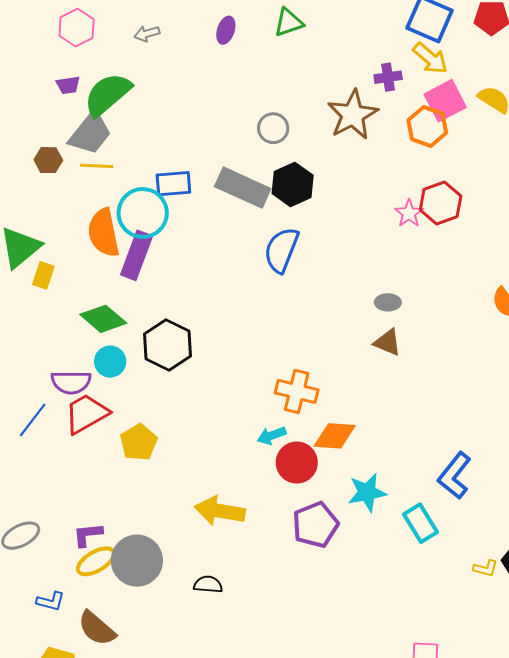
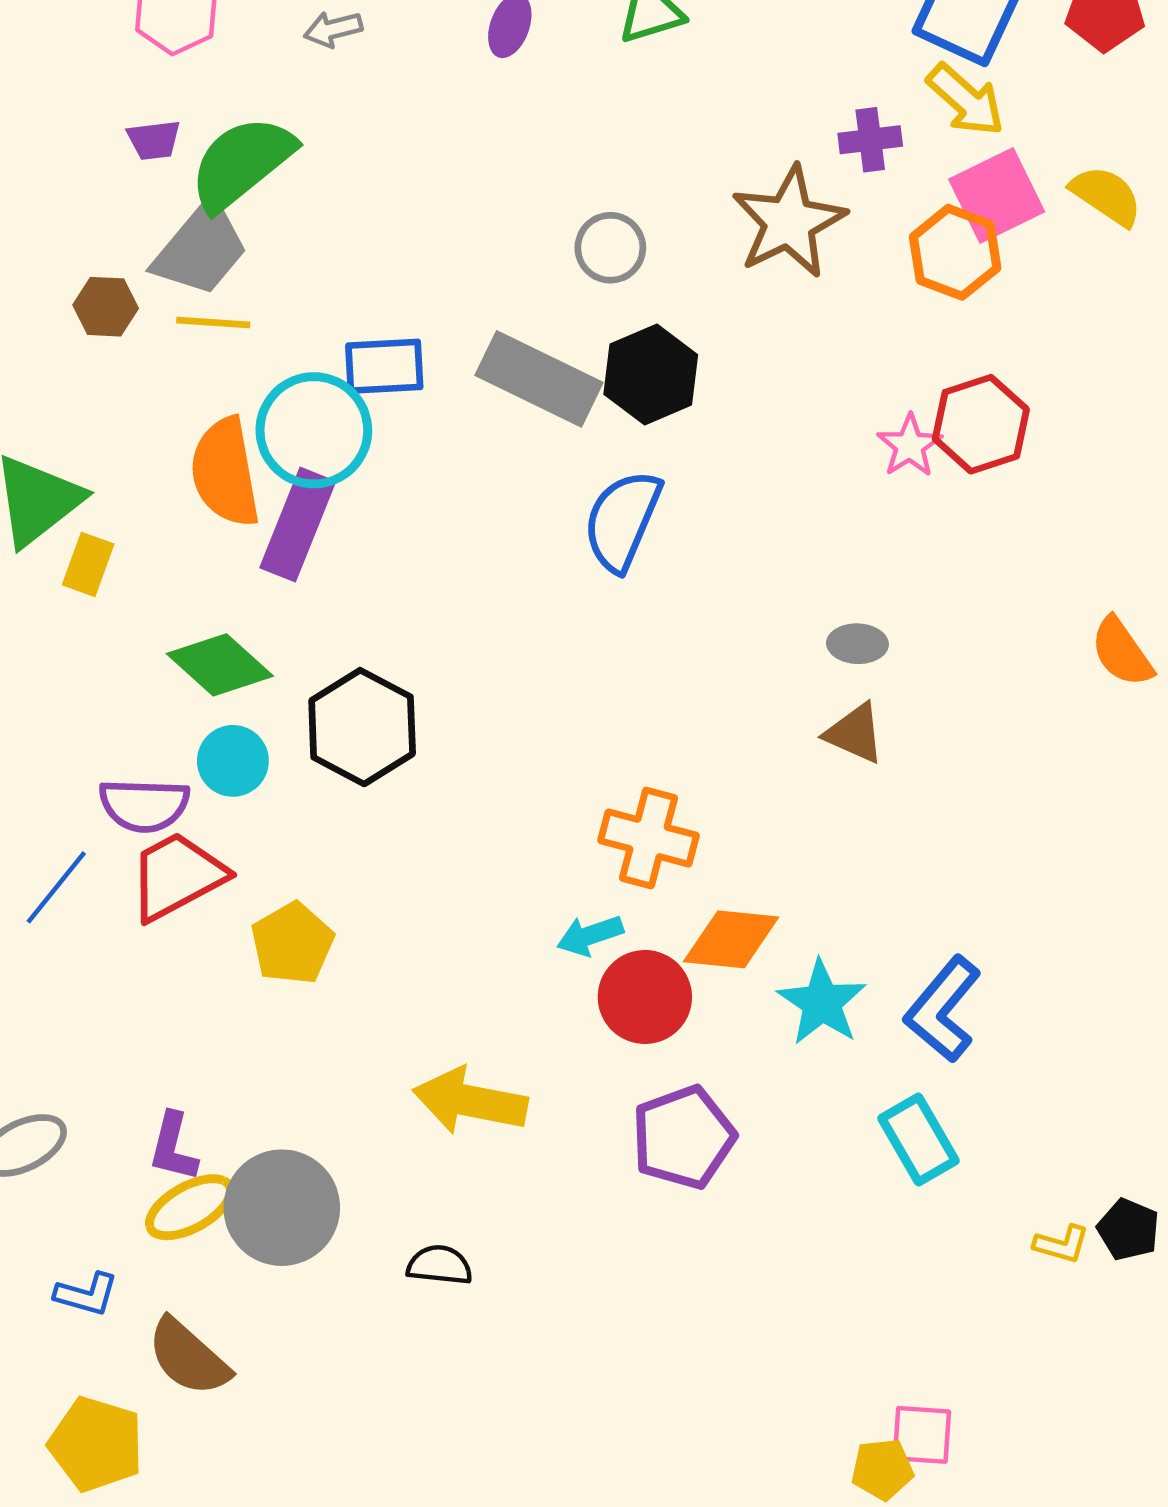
blue L-shape: (454, 476) -> (943, 1009), moved
cyan star: (367, 492) -> (822, 1003), moved, turned -30
purple L-shape: (88, 535) -> (173, 1147), turned -72

